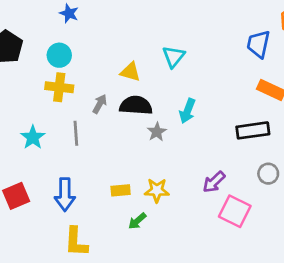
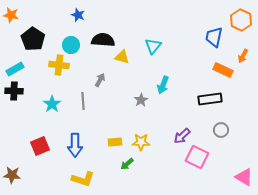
yellow cross: (59, 87) -> (59, 65), moved
black semicircle: (136, 105) -> (103, 40), moved
yellow L-shape: (76, 242) -> (83, 179), turned -75

